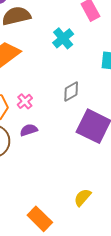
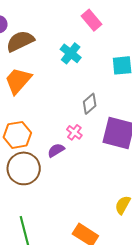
pink cross: (25, 101) -> (74, 132), moved

